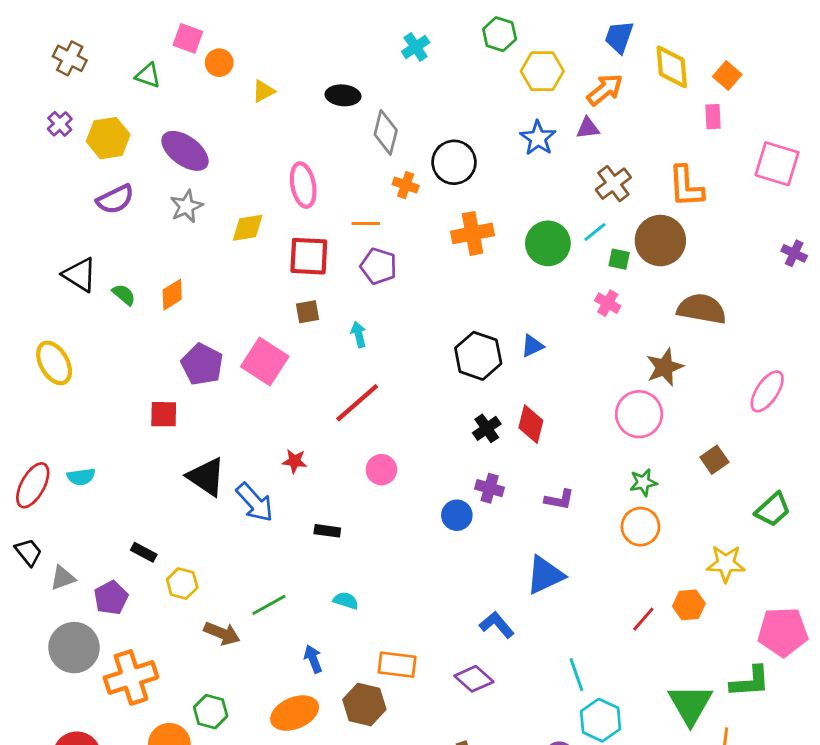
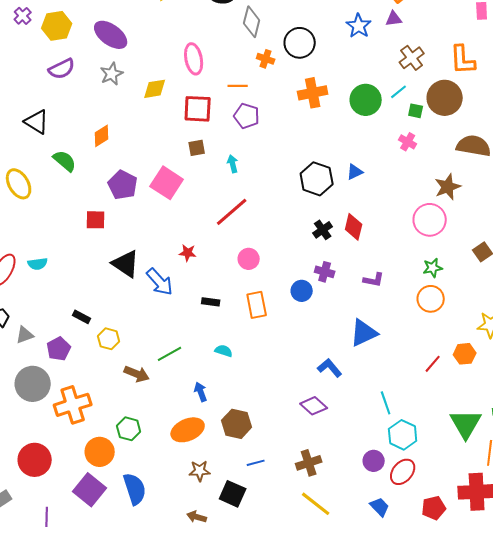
green semicircle: (124, 295) -> (65, 161), moved, size x1.4
orange rectangle: (397, 665) -> (257, 305), moved, turned 72

